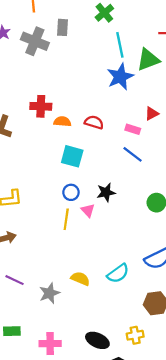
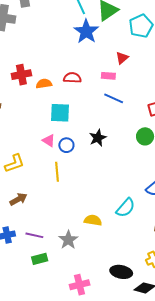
pink triangle: (88, 210) -> (49, 141), moved
yellow line: (66, 219) -> (57, 172), moved
green rectangle: (12, 331) -> (40, 259), moved

